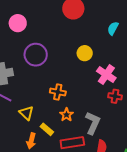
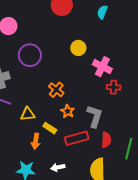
cyan semicircle: (113, 28) -> (102, 12), moved
orange cross: (58, 92) -> (56, 90), turned 35
yellow triangle: (26, 113) -> (28, 114), turned -42

